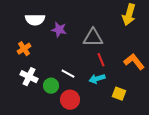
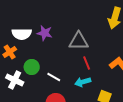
white semicircle: (35, 20) -> (22, 34), moved
green circle: (51, 86) -> (32, 67), moved

